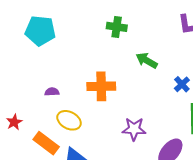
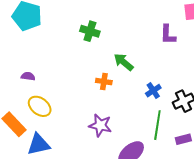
green cross: (117, 27) -> (90, 31), moved
orange cross: (101, 86) -> (104, 82), moved, size x0.6

